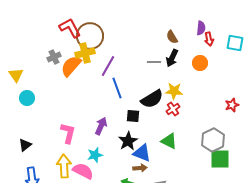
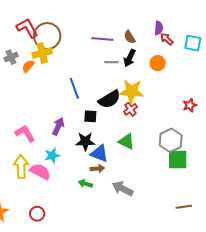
red arrow: (209, 39) -> (167, 39), turned 144
orange semicircle: (71, 66) -> (28, 66), size x0.6
purple line: (108, 66) -> (102, 39), moved, turned 65
yellow star: (174, 91) -> (132, 91), size x1.4
pink L-shape: (68, 133) -> (25, 133), turned -45
black star: (128, 141) -> (85, 141), turned 30

